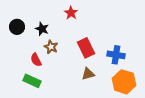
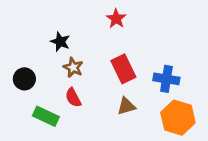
red star: (71, 13) -> (116, 19), moved
black circle: (17, 27) -> (24, 79), moved
red semicircle: (36, 60) -> (73, 98), moved

